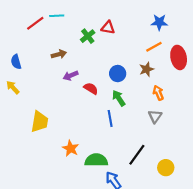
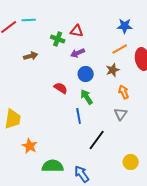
green cross: (88, 36) -> (58, 39), turned -32
purple arrow: (71, 76) -> (78, 53), moved
orange star: (71, 148) -> (30, 146), moved
black line: (137, 155) -> (97, 140), moved
green semicircle: (96, 160) -> (53, 166), moved

